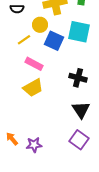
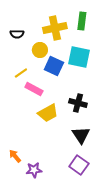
yellow line: (24, 40) -> (21, 73), moved
yellow trapezoid: (33, 88) -> (48, 113), moved
orange arrow: (12, 139) -> (15, 156), moved

